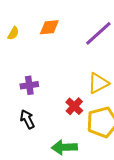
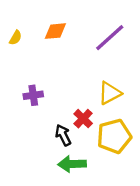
black arrow: (27, 119) -> (63, 135), moved

